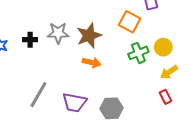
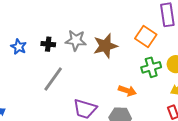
orange arrow: (92, 62) -> (127, 91), moved
gray line: (38, 95) -> (53, 79), moved

